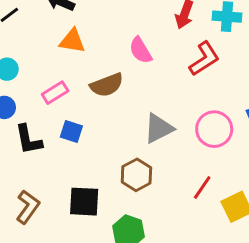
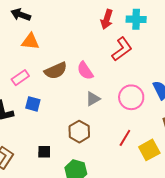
pink semicircle: (141, 50) -> (85, 71), moved
gray triangle: (159, 128) -> (93, 99), size x0.7
black square: (84, 202) -> (44, 152), size x0.6

